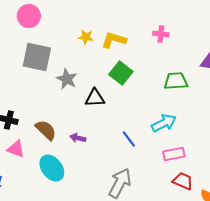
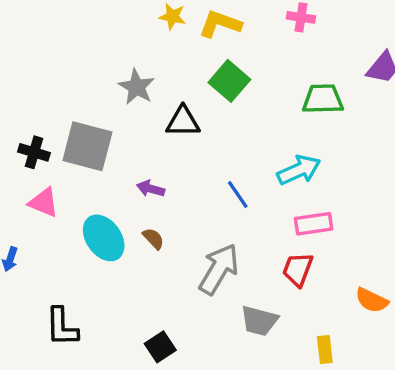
gray square: (37, 57) -> (87, 146), moved
brown semicircle: (46, 130) -> (153, 239), moved, size x0.6
red trapezoid: (183, 181) -> (298, 269), moved, turned -95

